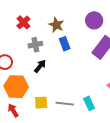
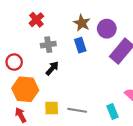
purple circle: (94, 20) -> (107, 29), moved
brown star: (56, 25) -> (82, 23), moved
cyan rectangle: (89, 103) -> (113, 111), moved

